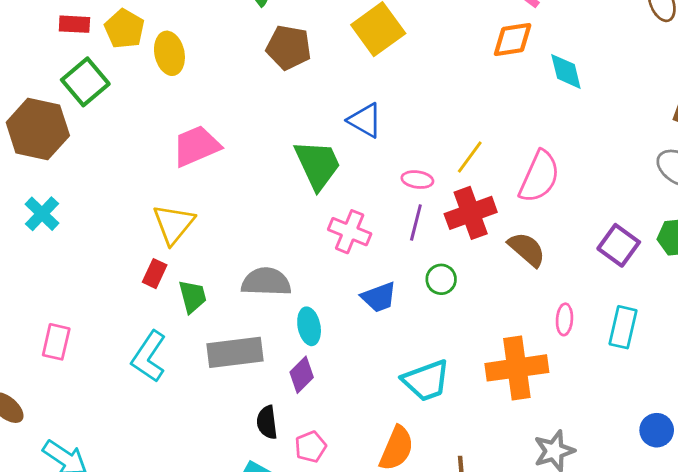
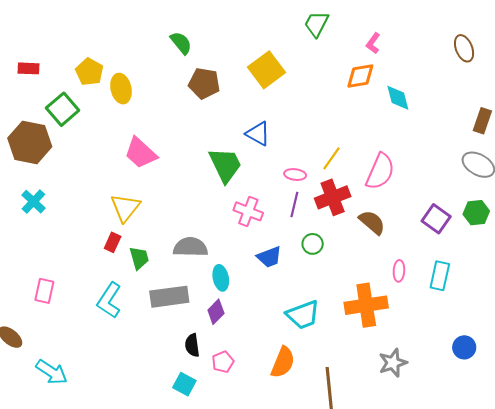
red rectangle: (74, 24) -> (28, 68), moved
pink trapezoid: (196, 146) -> (141, 153), turned -114

